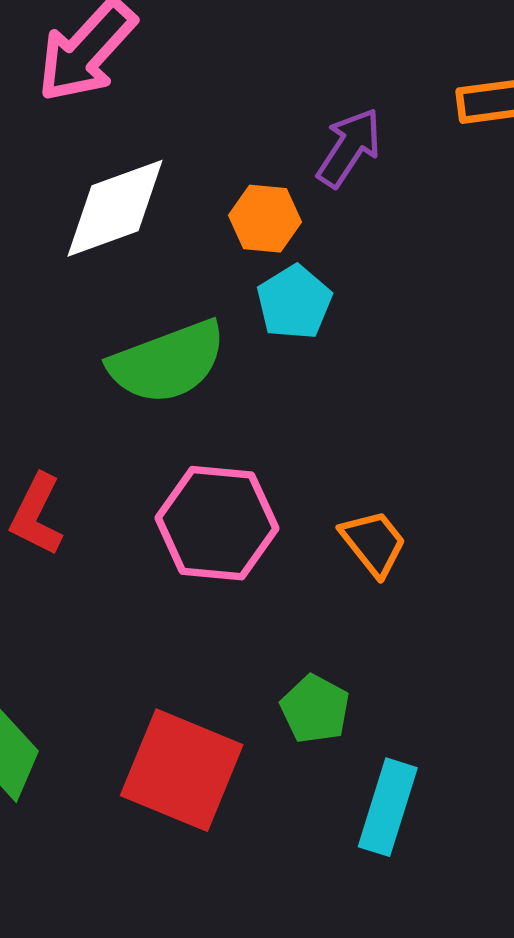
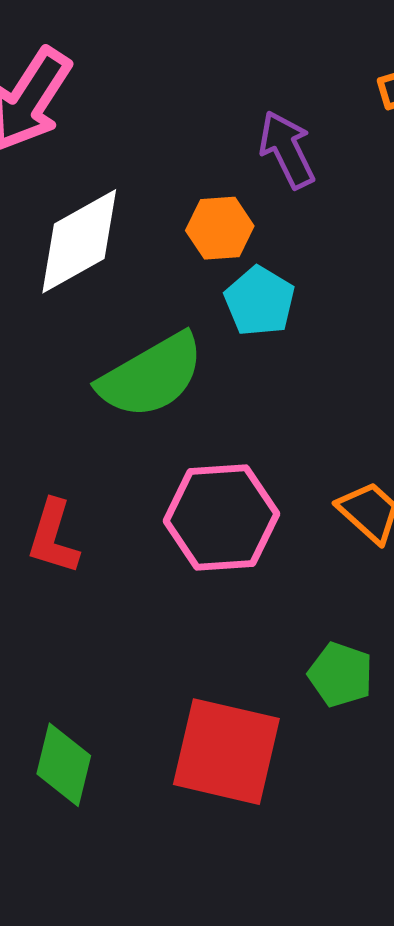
purple arrow: (349, 148) -> (287, 150), turned -50

